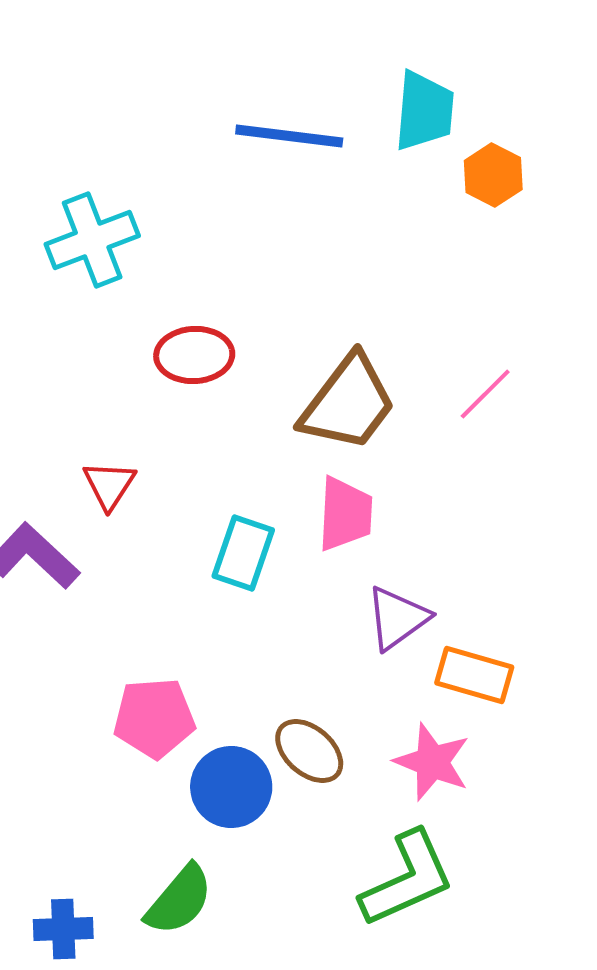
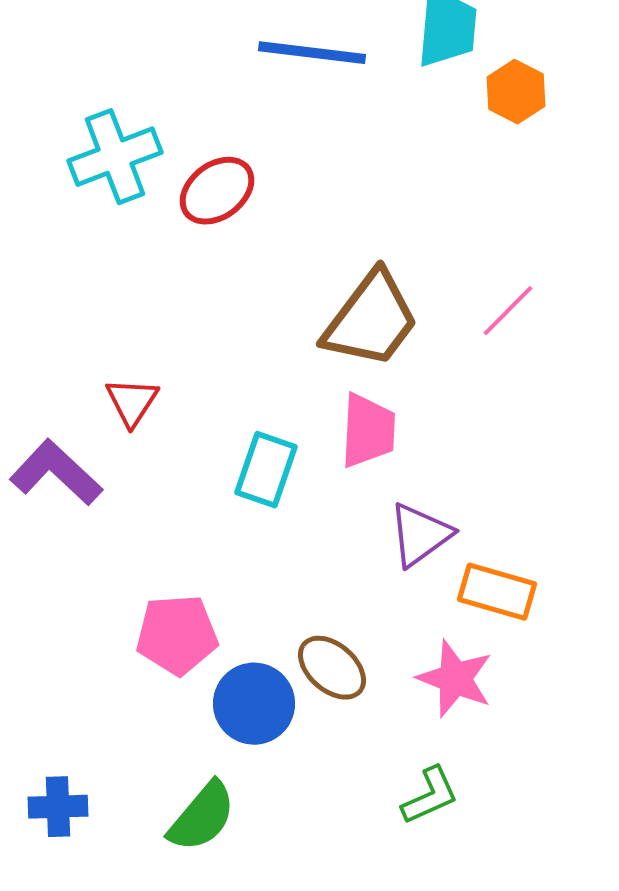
red ellipse: (194, 355) -> (217, 191), moved, turned -34
green L-shape: (407, 879) -> (430, 796), size x0.6
blue cross: (63, 929) -> (58, 807), moved

